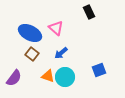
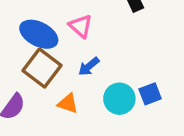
brown square: (32, 54) -> (42, 68), size x1.6
cyan circle: (65, 77) -> (119, 99), moved

